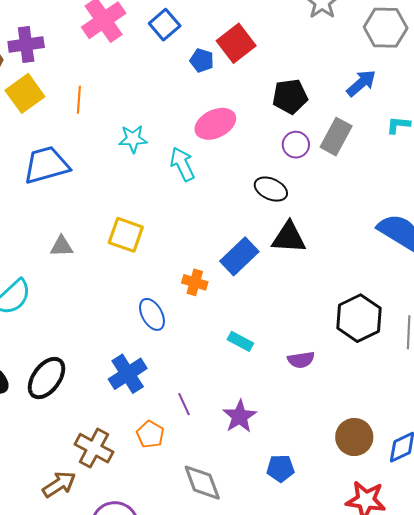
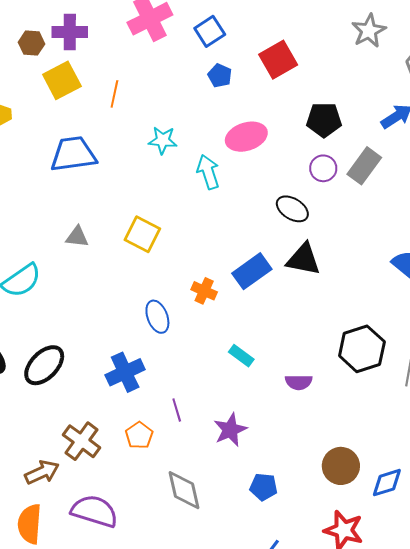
blue pentagon: (202, 60) -> (220, 76), moved

